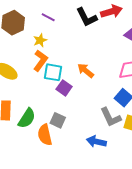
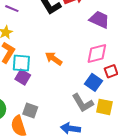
purple square: (64, 88) -> (23, 77), moved

